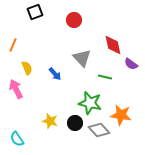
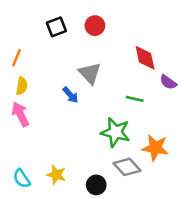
black square: (35, 12) -> (56, 27), moved
gray triangle: (82, 58) -> (90, 73), moved
yellow semicircle: (27, 68) -> (22, 86), moved, turned 32
yellow star: (50, 121) -> (56, 175), moved
black circle: (75, 123) -> (96, 185), moved

